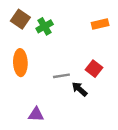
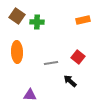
green cross: (45, 26) -> (37, 22), turned 32
black arrow: (80, 89) -> (70, 81), moved

